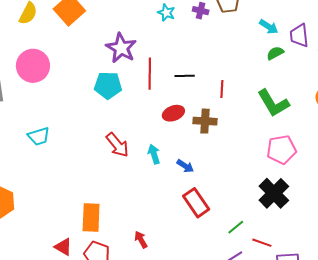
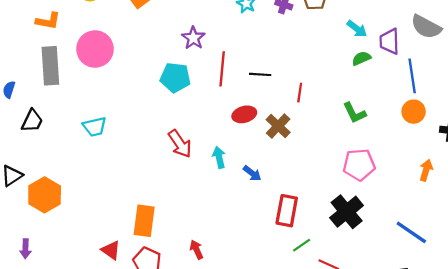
purple star: (121, 48) -> (193, 38), size x0.7
green L-shape: (273, 103) -> (354, 113), size x0.7
brown cross: (205, 121) -> (278, 126), turned 35
red rectangle: (196, 203) -> (287, 211), moved, turned 40

